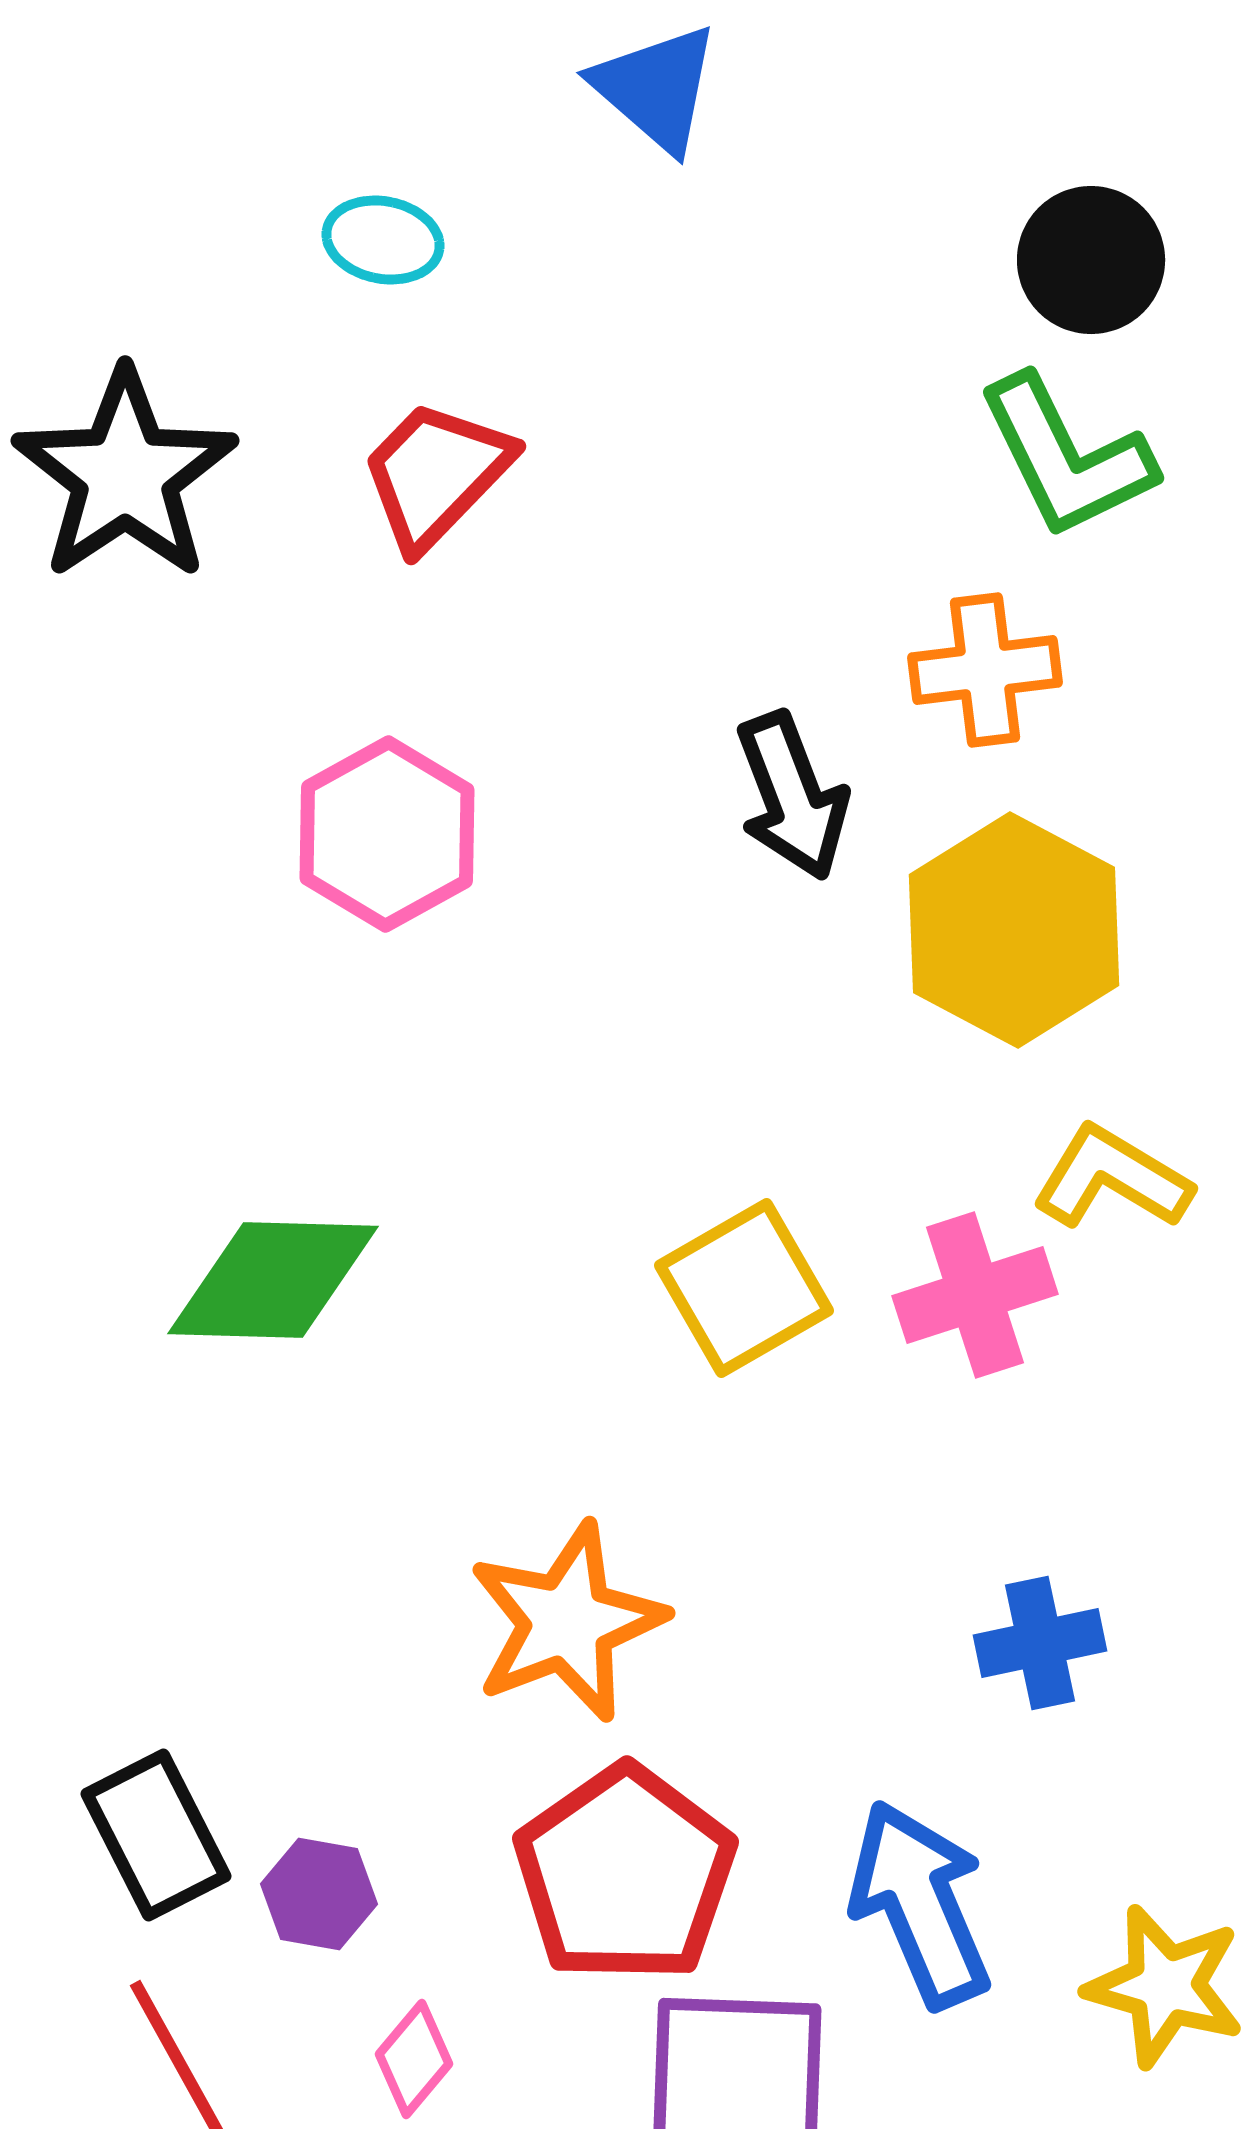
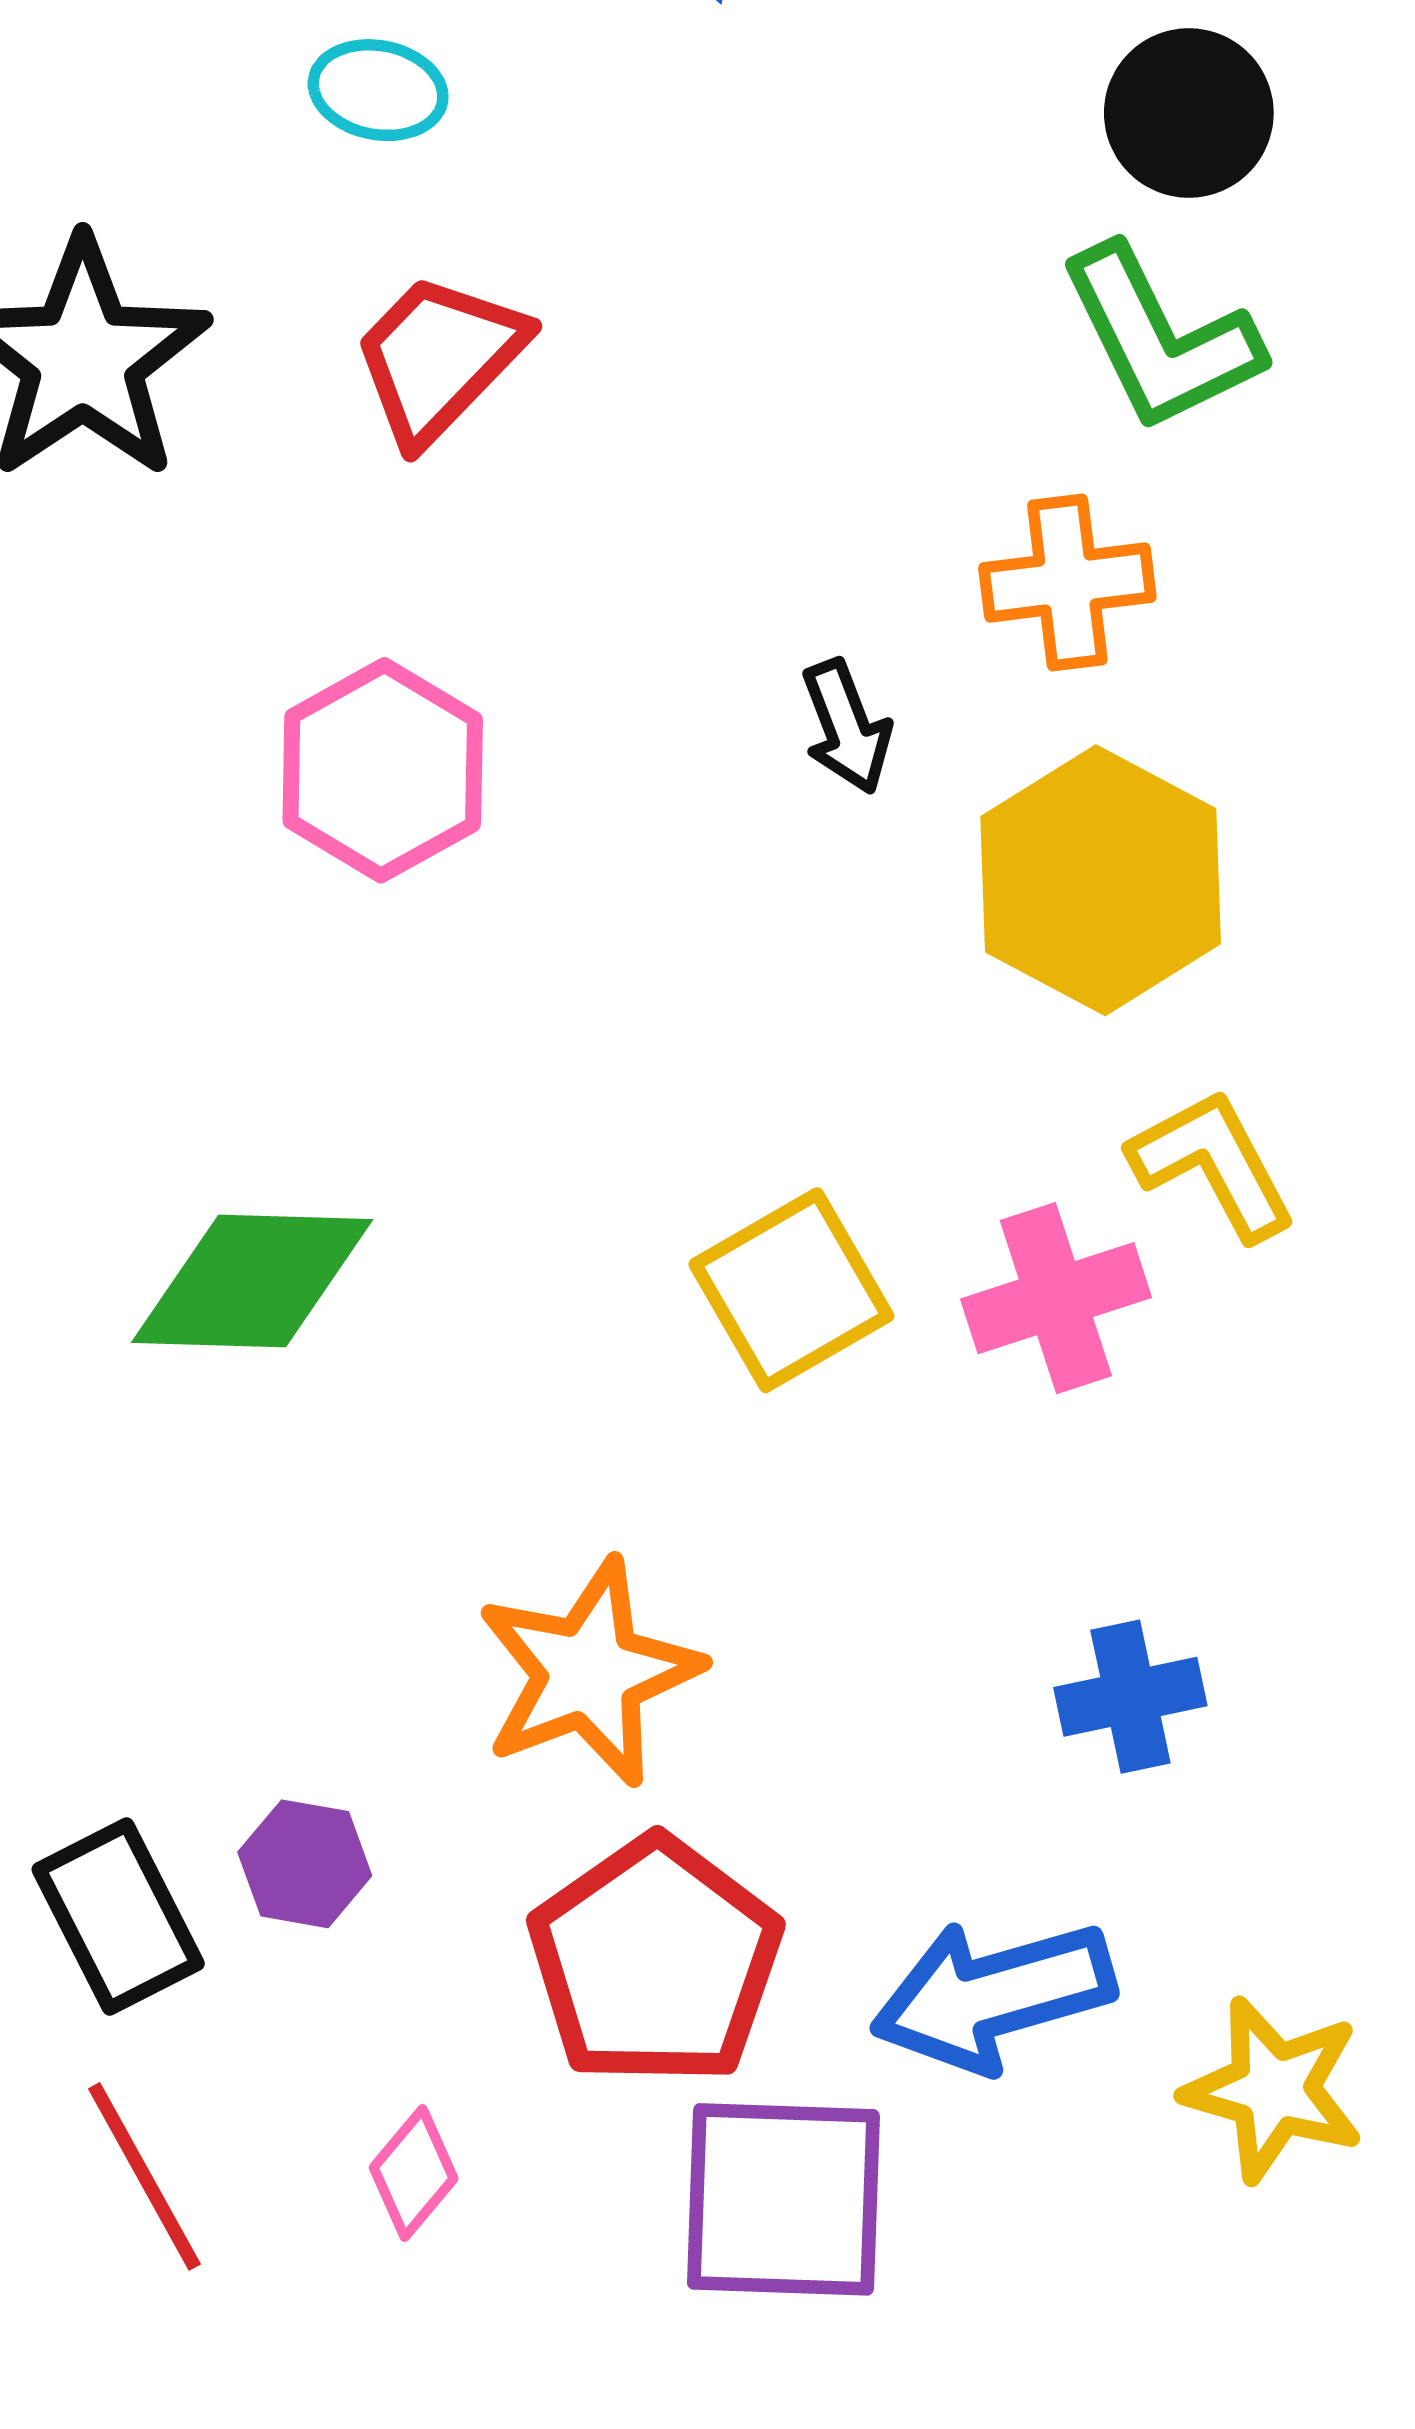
black arrow: (792, 796) -> (846, 727), size x0.7
yellow L-shape: (1112, 1178) -> (1213, 1164), turned 31
purple hexagon: (319, 1894) -> (305, 1864), moved
blue arrow: (920, 1904) -> (993, 1996), turned -83

